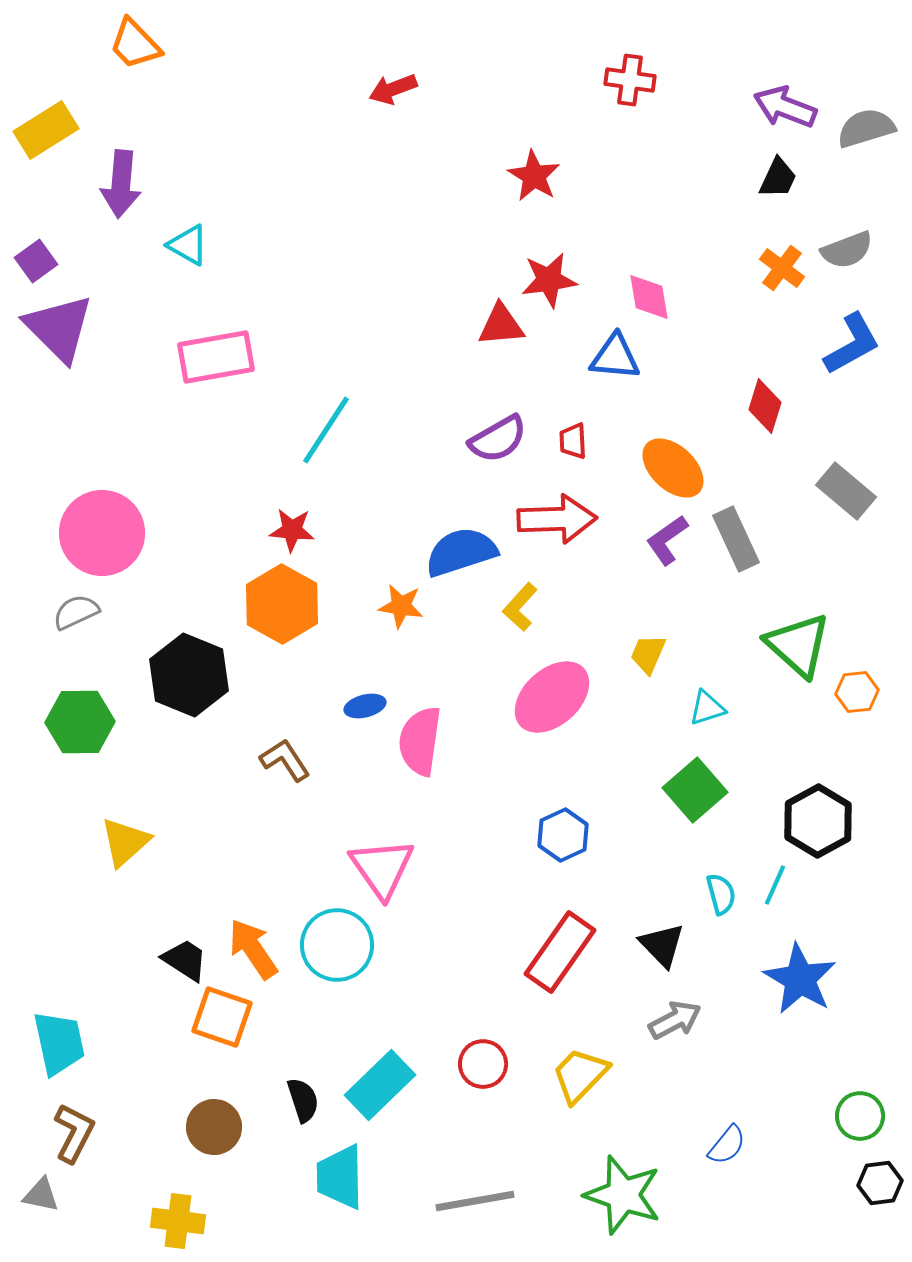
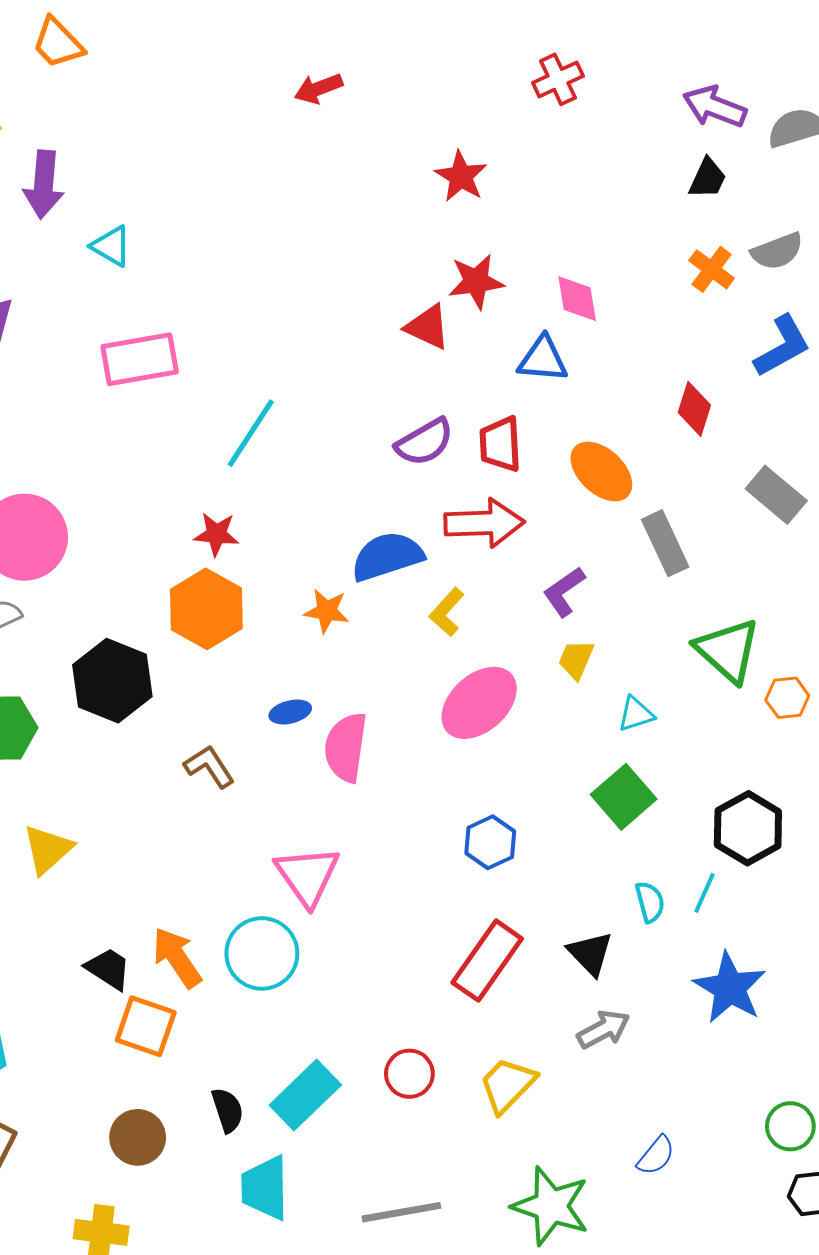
red cross: (630, 80) -> (558, 79), turned -33
red triangle: (501, 325) -> (428, 327), turned 30
red trapezoid: (573, 441) -> (500, 444), size x1.5
purple L-shape: (667, 540) -> (564, 592), moved

